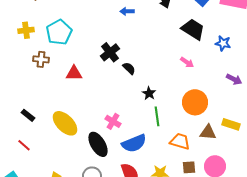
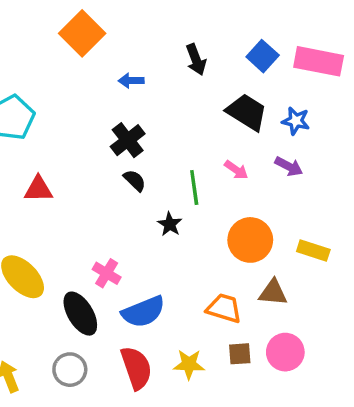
blue star: (223, 43) -> (296, 121), moved
black cross: (110, 52) -> (128, 140), moved
purple arrow: (234, 79) -> (289, 166), moved
green line: (157, 116) -> (194, 187), moved
yellow rectangle: (231, 124) -> (313, 250), moved

